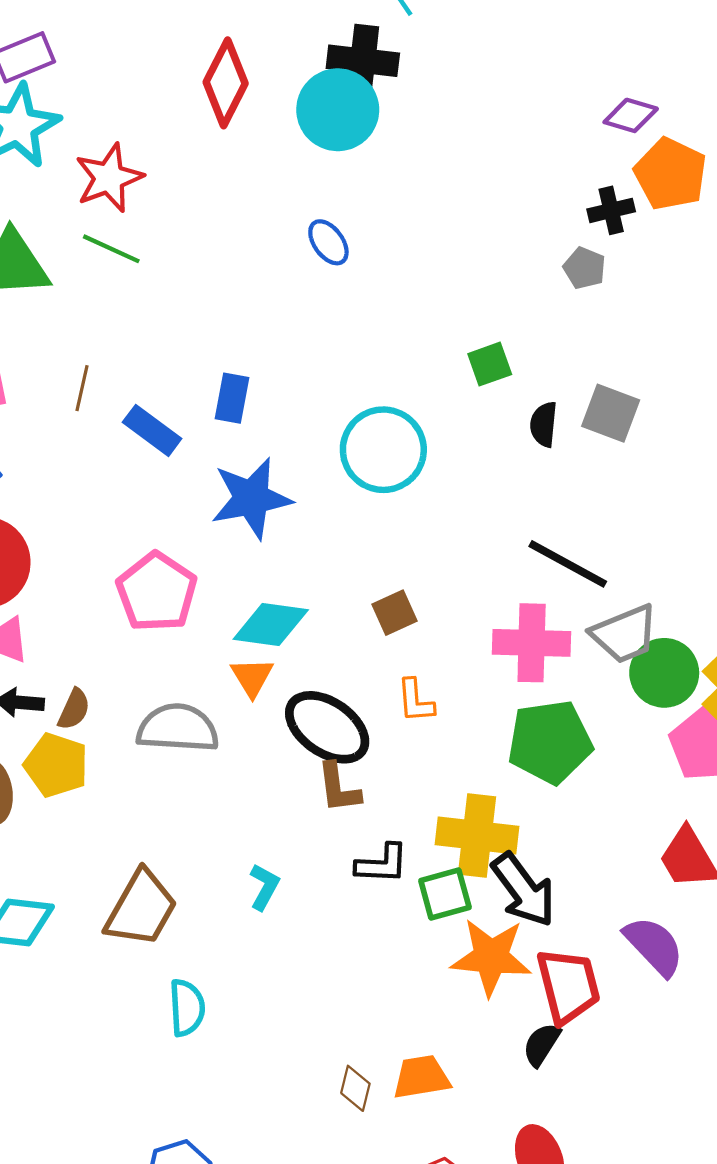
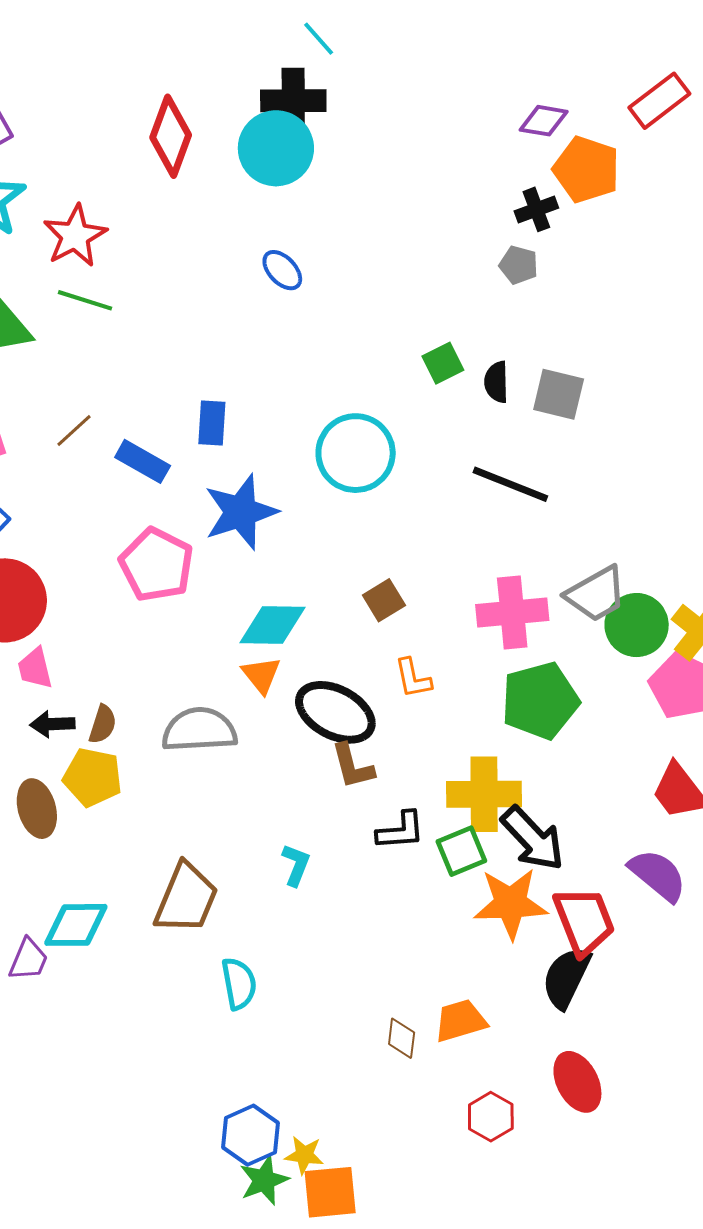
brown line: (82, 388) -> (74, 431), turned 42
black semicircle: (544, 424) -> (496, 382), moved
black line: (568, 564) -> (510, 484), moved
pink pentagon: (157, 592) -> (156, 565), moved
black semicircle: (542, 1044) -> (566, 977), size x1.5

